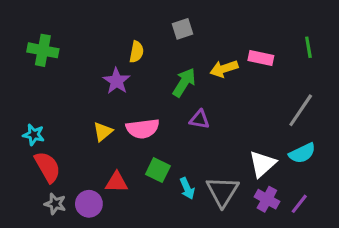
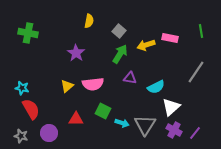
gray square: (183, 29) -> (119, 31), moved, turned -32
yellow semicircle: (137, 52) -> (89, 21), moved
cyan semicircle: (302, 153) -> (156, 87), moved
cyan arrow: (187, 188) -> (122, 123), turned -48
gray star: (55, 204) -> (21, 136), moved
purple circle: (89, 204) -> (49, 133), moved

